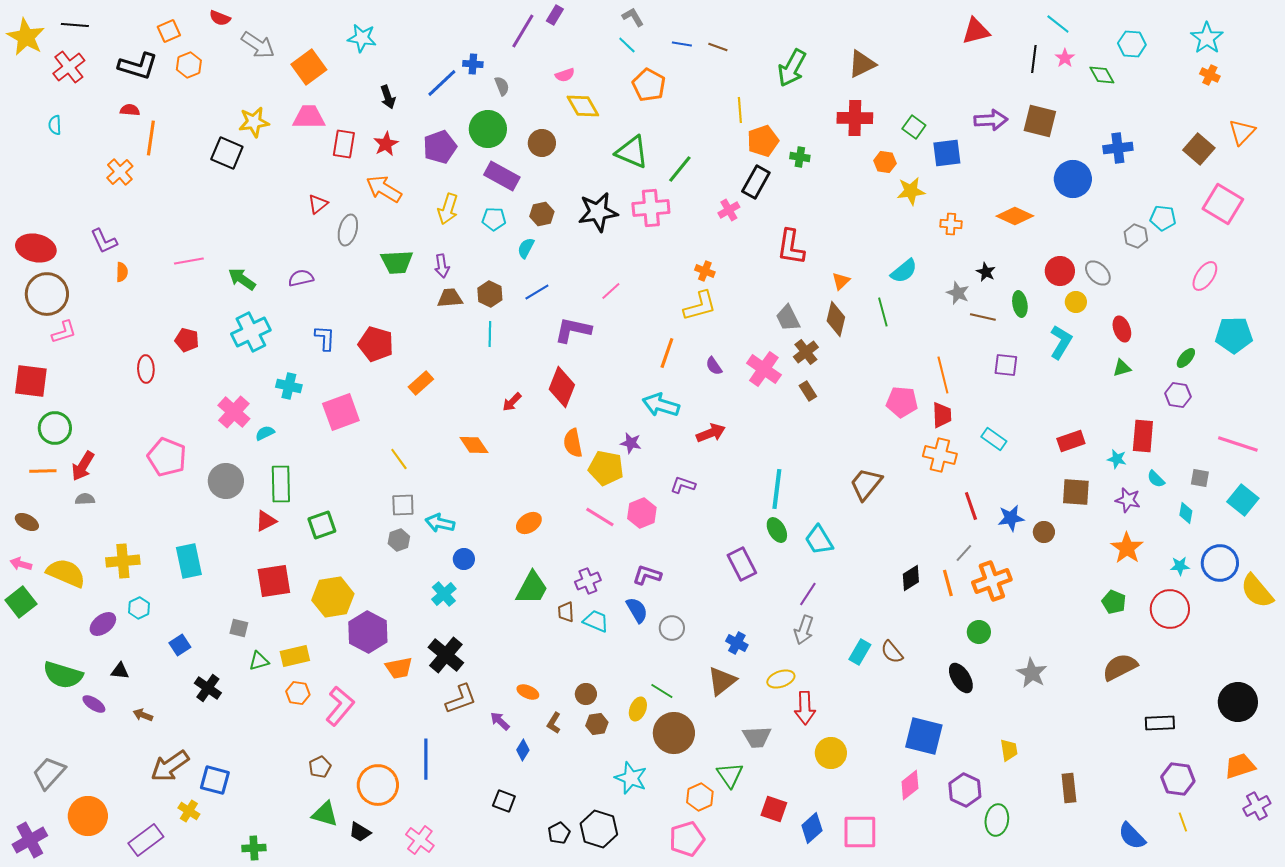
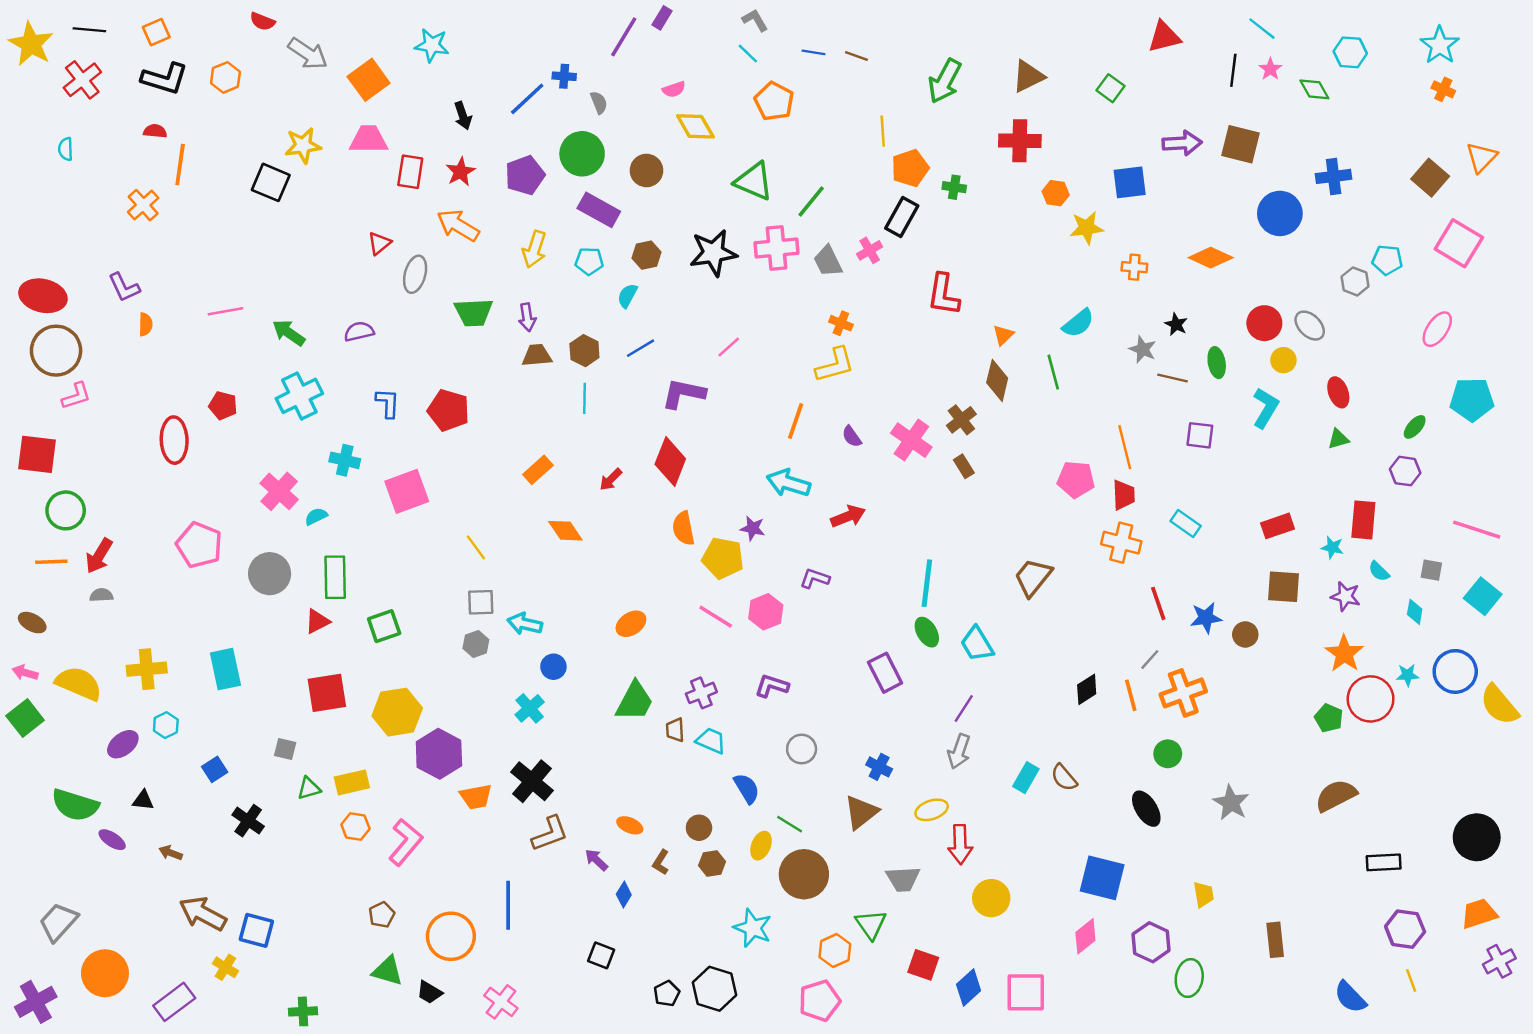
orange square: (169, 31) -> (156, 32), moved
green square: (914, 127) -> (1110, 88), moved
gray trapezoid: (788, 318) -> (828, 261), moved
red ellipse: (146, 369) -> (174, 440), size x1.4
orange rectangle: (421, 383) -> (538, 470), moved
red circle: (1170, 609) -> (1371, 699), moved
blue semicircle: (637, 610) -> (747, 788), moved
brown arrow: (170, 766) -> (203, 914), turned 63

